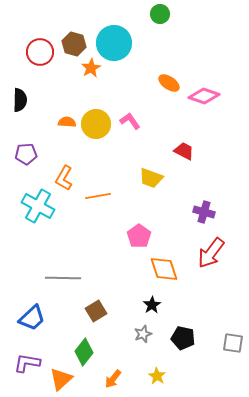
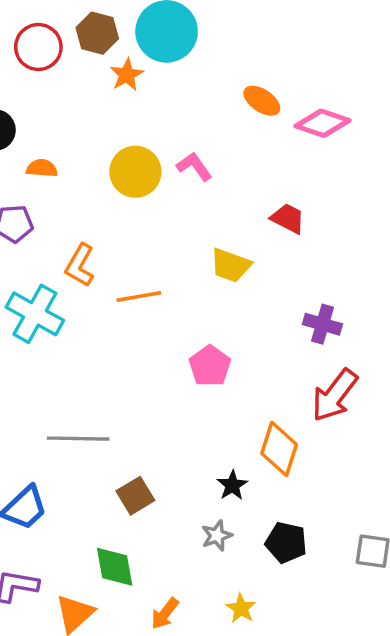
orange semicircle: (67, 122) -> (42, 168), moved
orange diamond: (164, 269) -> (279, 449), moved, turned 36
green diamond: (84, 352) -> (115, 567), turned -48

